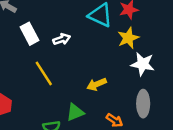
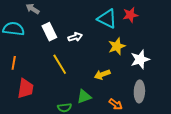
yellow star: (128, 38) -> (117, 46), moved
white star: (143, 64) -> (140, 59), turned -30

